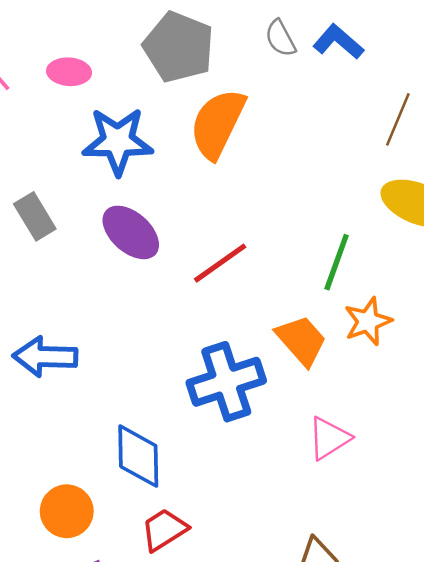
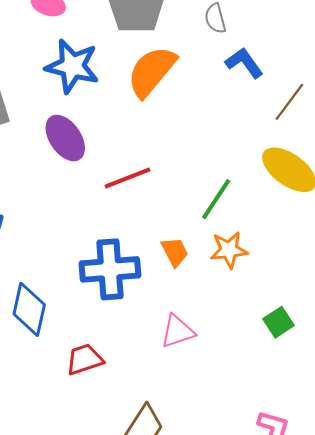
blue L-shape: (338, 42) -> (244, 63), moved
orange trapezoid: (301, 340) -> (175, 252), size x0.7
red trapezoid: (164, 530) -> (85, 359), moved

